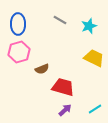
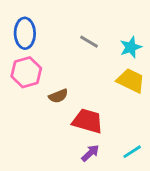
gray line: (60, 20) -> (89, 42), moved
cyan star: (89, 26) -> (131, 47), moved

